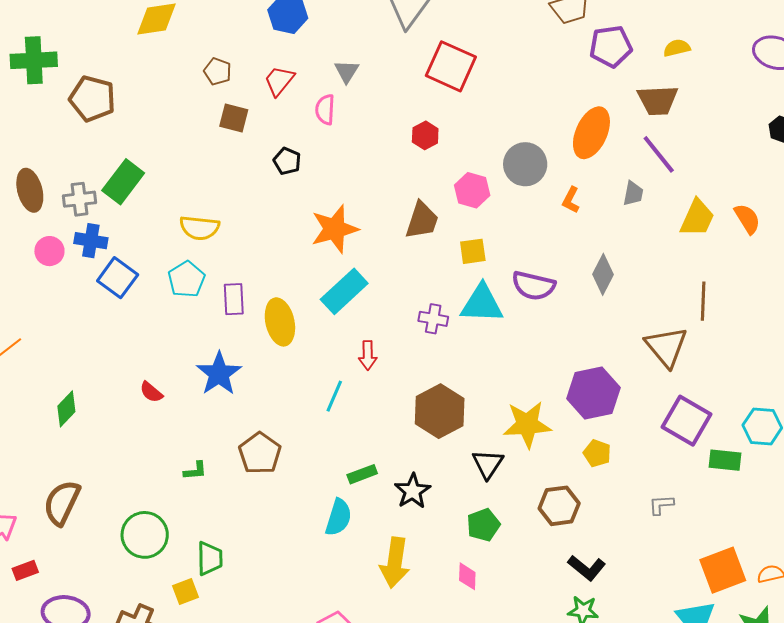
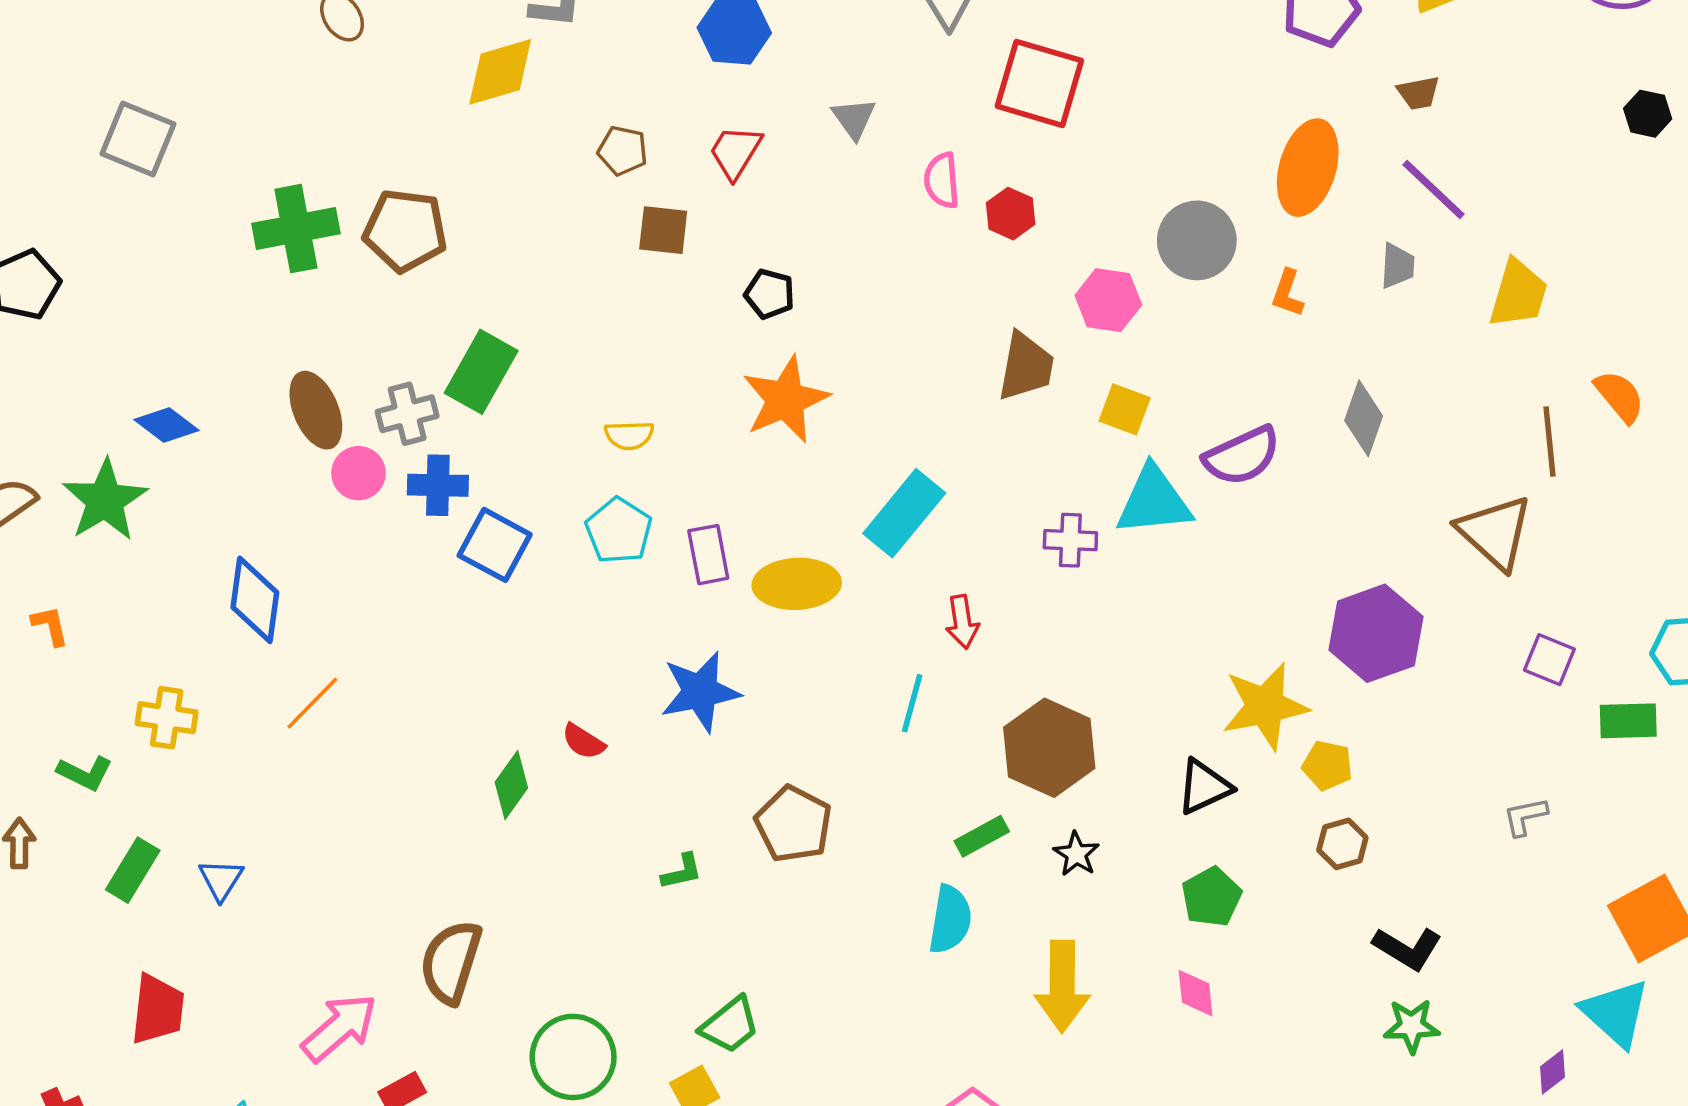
green cross: (34, 60) -> (296, 229), moved
brown trapezoid: (658, 100) -> (1418, 93), size x0.6
pink semicircle: (325, 110) -> (942, 180), moved
orange semicircle: (747, 219) -> (1620, 396), moved
yellow semicircle: (200, 228) -> (629, 435), size x0.7
orange star: (335, 229) -> (786, 400), moved
pink circle: (49, 251) -> (359, 473), moved
yellow square: (473, 251) -> (1125, 409), turned 36
purple semicircle: (534, 286) -> (1242, 456), turned -30
yellow ellipse: (280, 322) -> (797, 584), turned -72
blue star: (219, 374) -> (700, 692), turned 30
green diamond: (66, 409) -> (511, 785), moved
brown hexagon: (440, 411) -> (1049, 748), moved
purple square: (686, 421) -> (1549, 660), size x0.6
yellow pentagon: (597, 453) -> (1327, 765), moved
black triangle: (488, 464) -> (1204, 787), turned 40
black star: (413, 491) -> (1076, 854), size x0.7
brown hexagon: (559, 506) -> (1342, 844), size x0.7
green circle: (145, 535) -> (573, 1057), moved
green trapezoid: (210, 558) -> (730, 1025), turned 60

